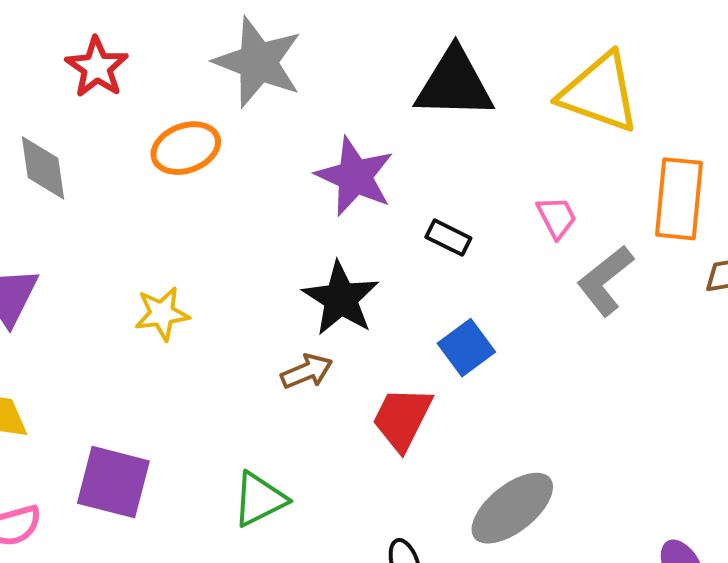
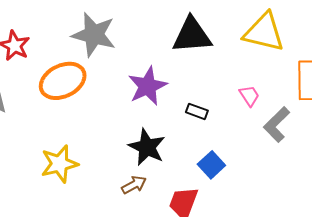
orange ellipse: (186, 148) -> (63, 81), size x1.4
purple star: (355, 176) -> (148, 86), turned 30
yellow star: (162, 314) -> (59, 164), size x1.4

